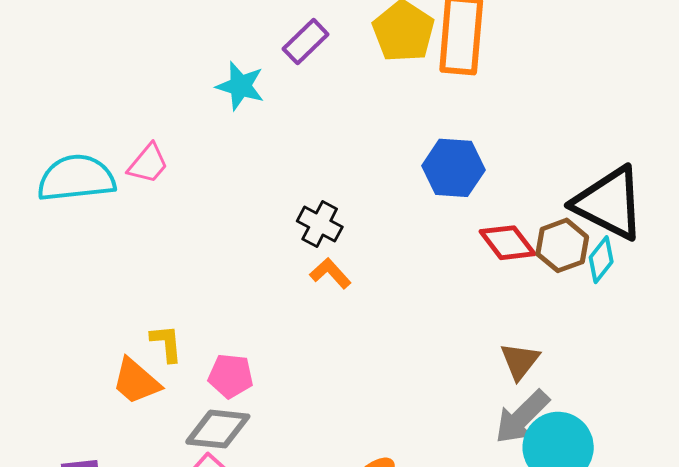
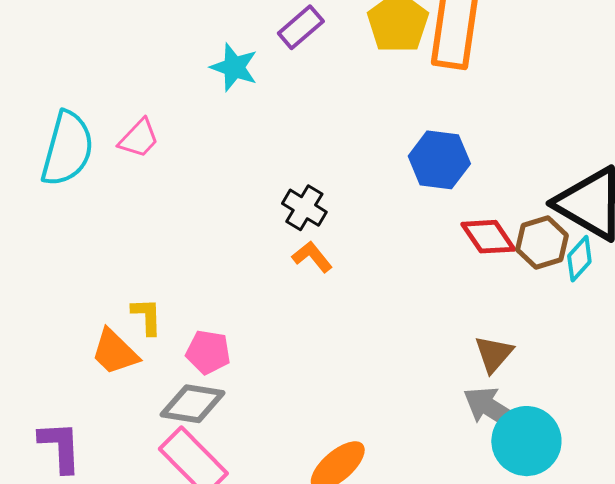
cyan semicircle: (76, 178) -> (67, 149), turned 108
gray arrow: (522, 417) -> (493, 409), turned 74

